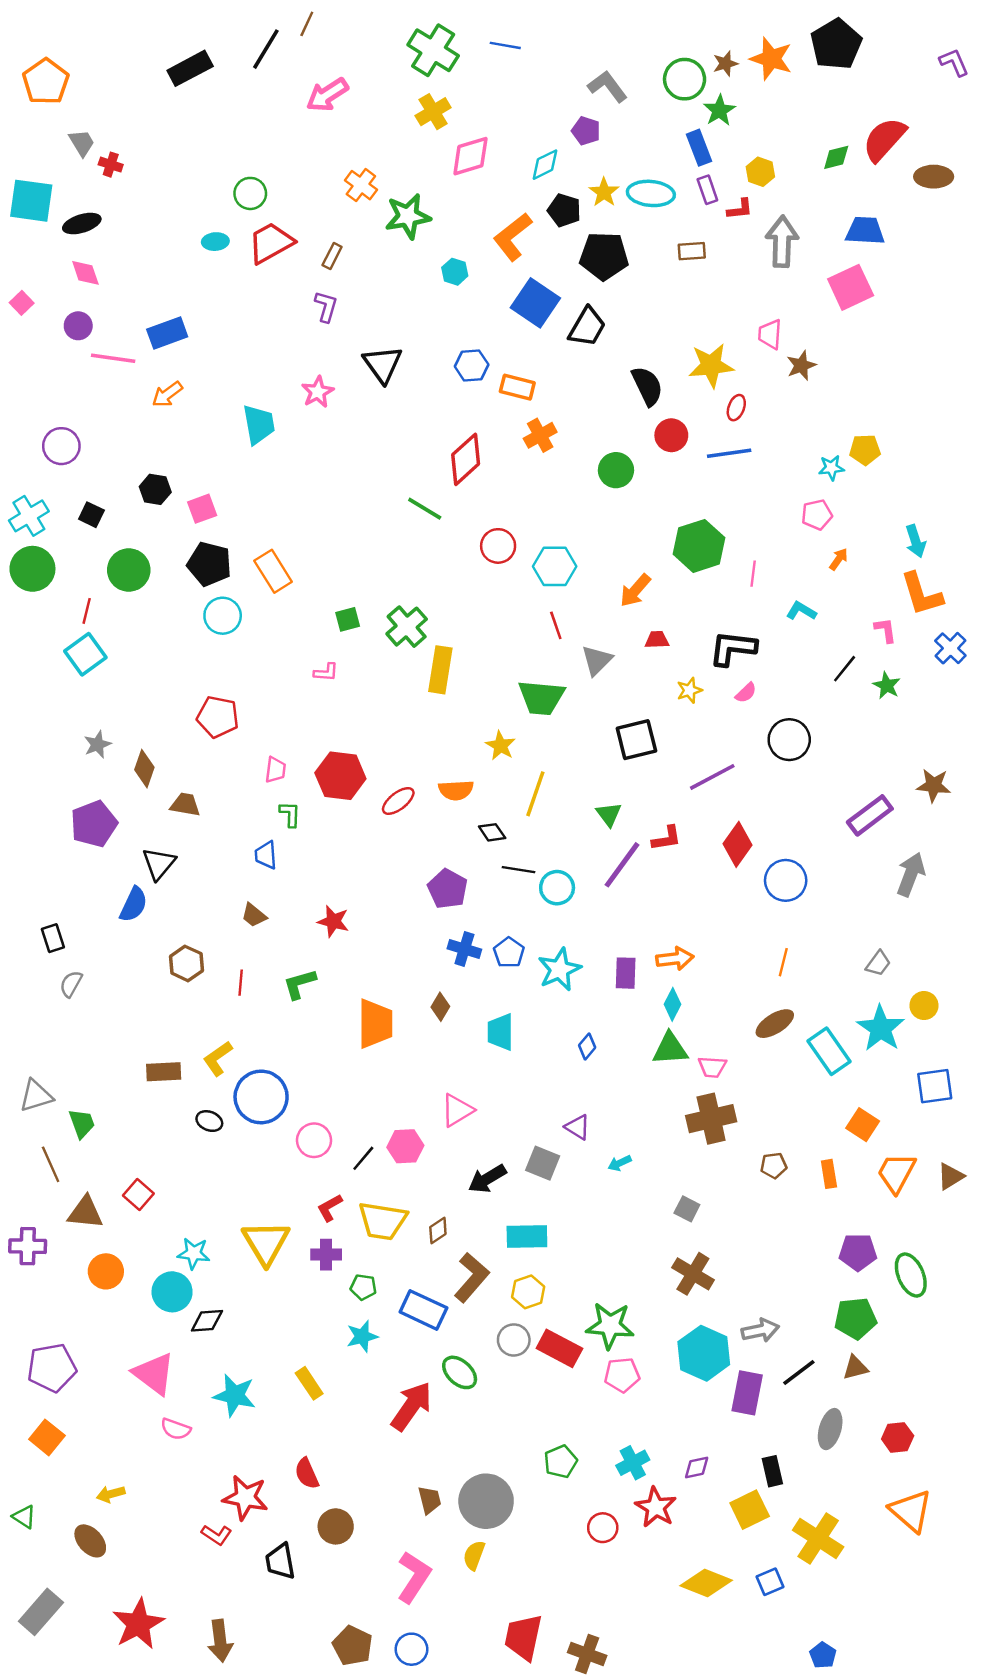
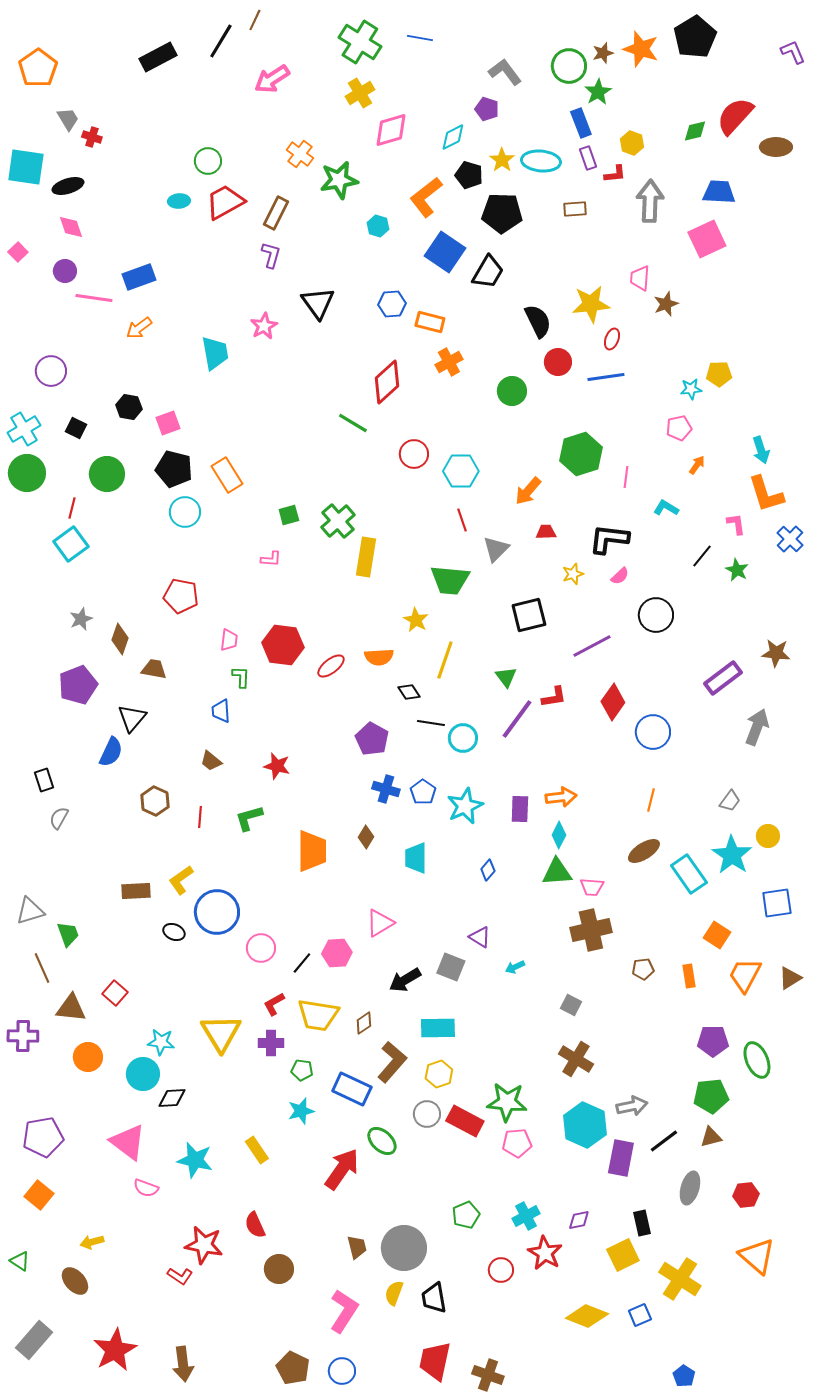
brown rectangle: (332, 256) -> (276, 213), size x1.5
black trapezoid: (280, 1561) -> (434, 1298), moved

